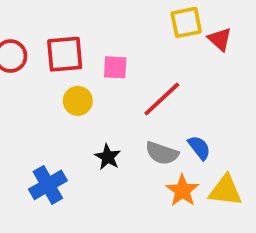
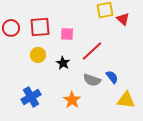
yellow circle: (78, 101) -> (38, 55), moved
black star: (108, 157) -> (63, 63), moved
orange star: (182, 191) -> (72, 100), moved

